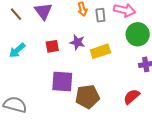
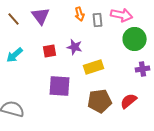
yellow rectangle: (100, 51) -> (94, 67), moved
brown pentagon: (87, 97) -> (100, 101), moved

